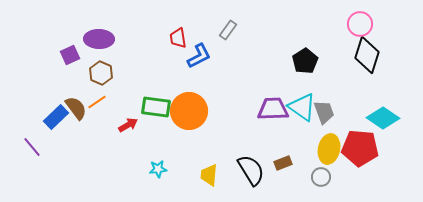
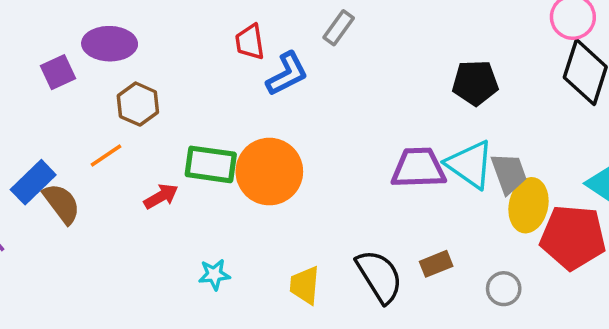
black pentagon: (305, 61) -> (475, 83), turned 30
brown hexagon: (101, 73) -> (138, 104), moved
brown semicircle: (76, 108) -> (62, 203), moved
yellow ellipse: (329, 149) -> (528, 205), moved

